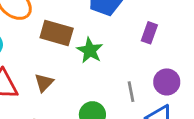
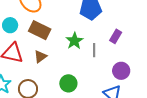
brown rectangle: (57, 33) -> (40, 30), moved
gray line: (131, 92) -> (94, 50), moved

